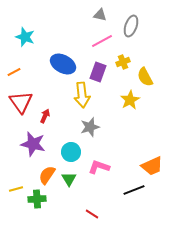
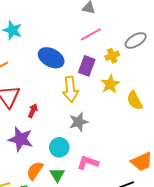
gray ellipse: (131, 26) -> (136, 40), moved, turned 40
yellow semicircle: (145, 77) -> (135, 101), moved
yellow star: (130, 100) -> (110, 84), moved

